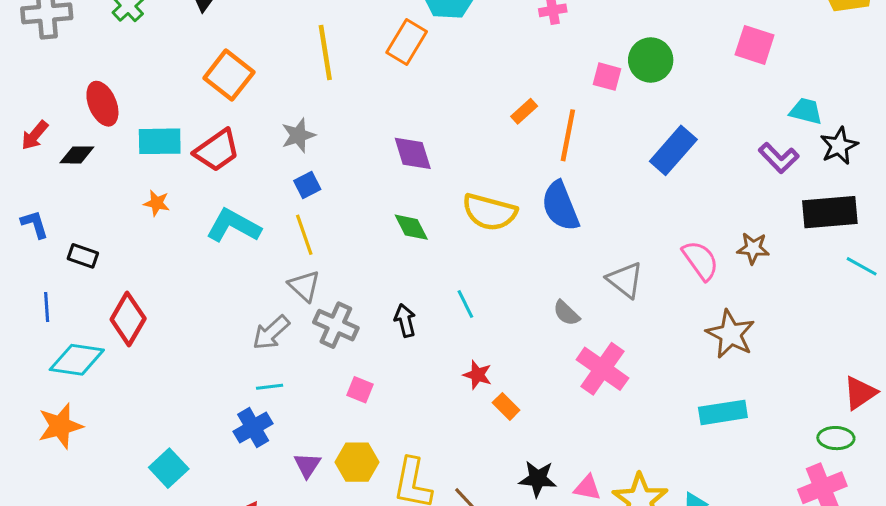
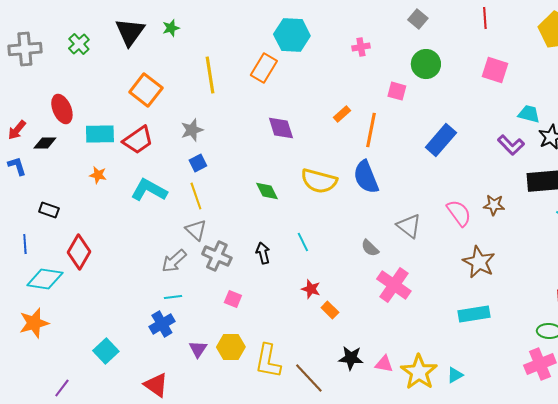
green circle: (651, 60) -> (426, 64), moved
purple diamond: (413, 153) -> (281, 128), moved
blue L-shape: (35, 224) -> (17, 166), moved

